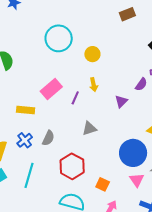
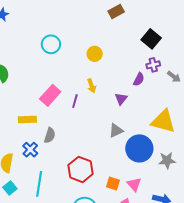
cyan circle: (59, 38) -> (51, 44), size x0.7
yellow circle: (92, 54) -> (95, 54), moved
gray triangle: (89, 129) -> (116, 131), moved
gray semicircle: (48, 138) -> (50, 135), moved
pink triangle: (137, 180) -> (134, 184), moved

